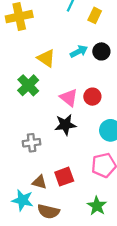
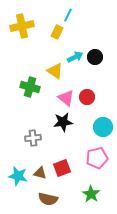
yellow rectangle: (95, 15) -> (57, 32), moved
yellow triangle: (46, 58) -> (55, 71), moved
green cross: (28, 85) -> (30, 87), turned -30
cyan star: (23, 200) -> (18, 176), moved

